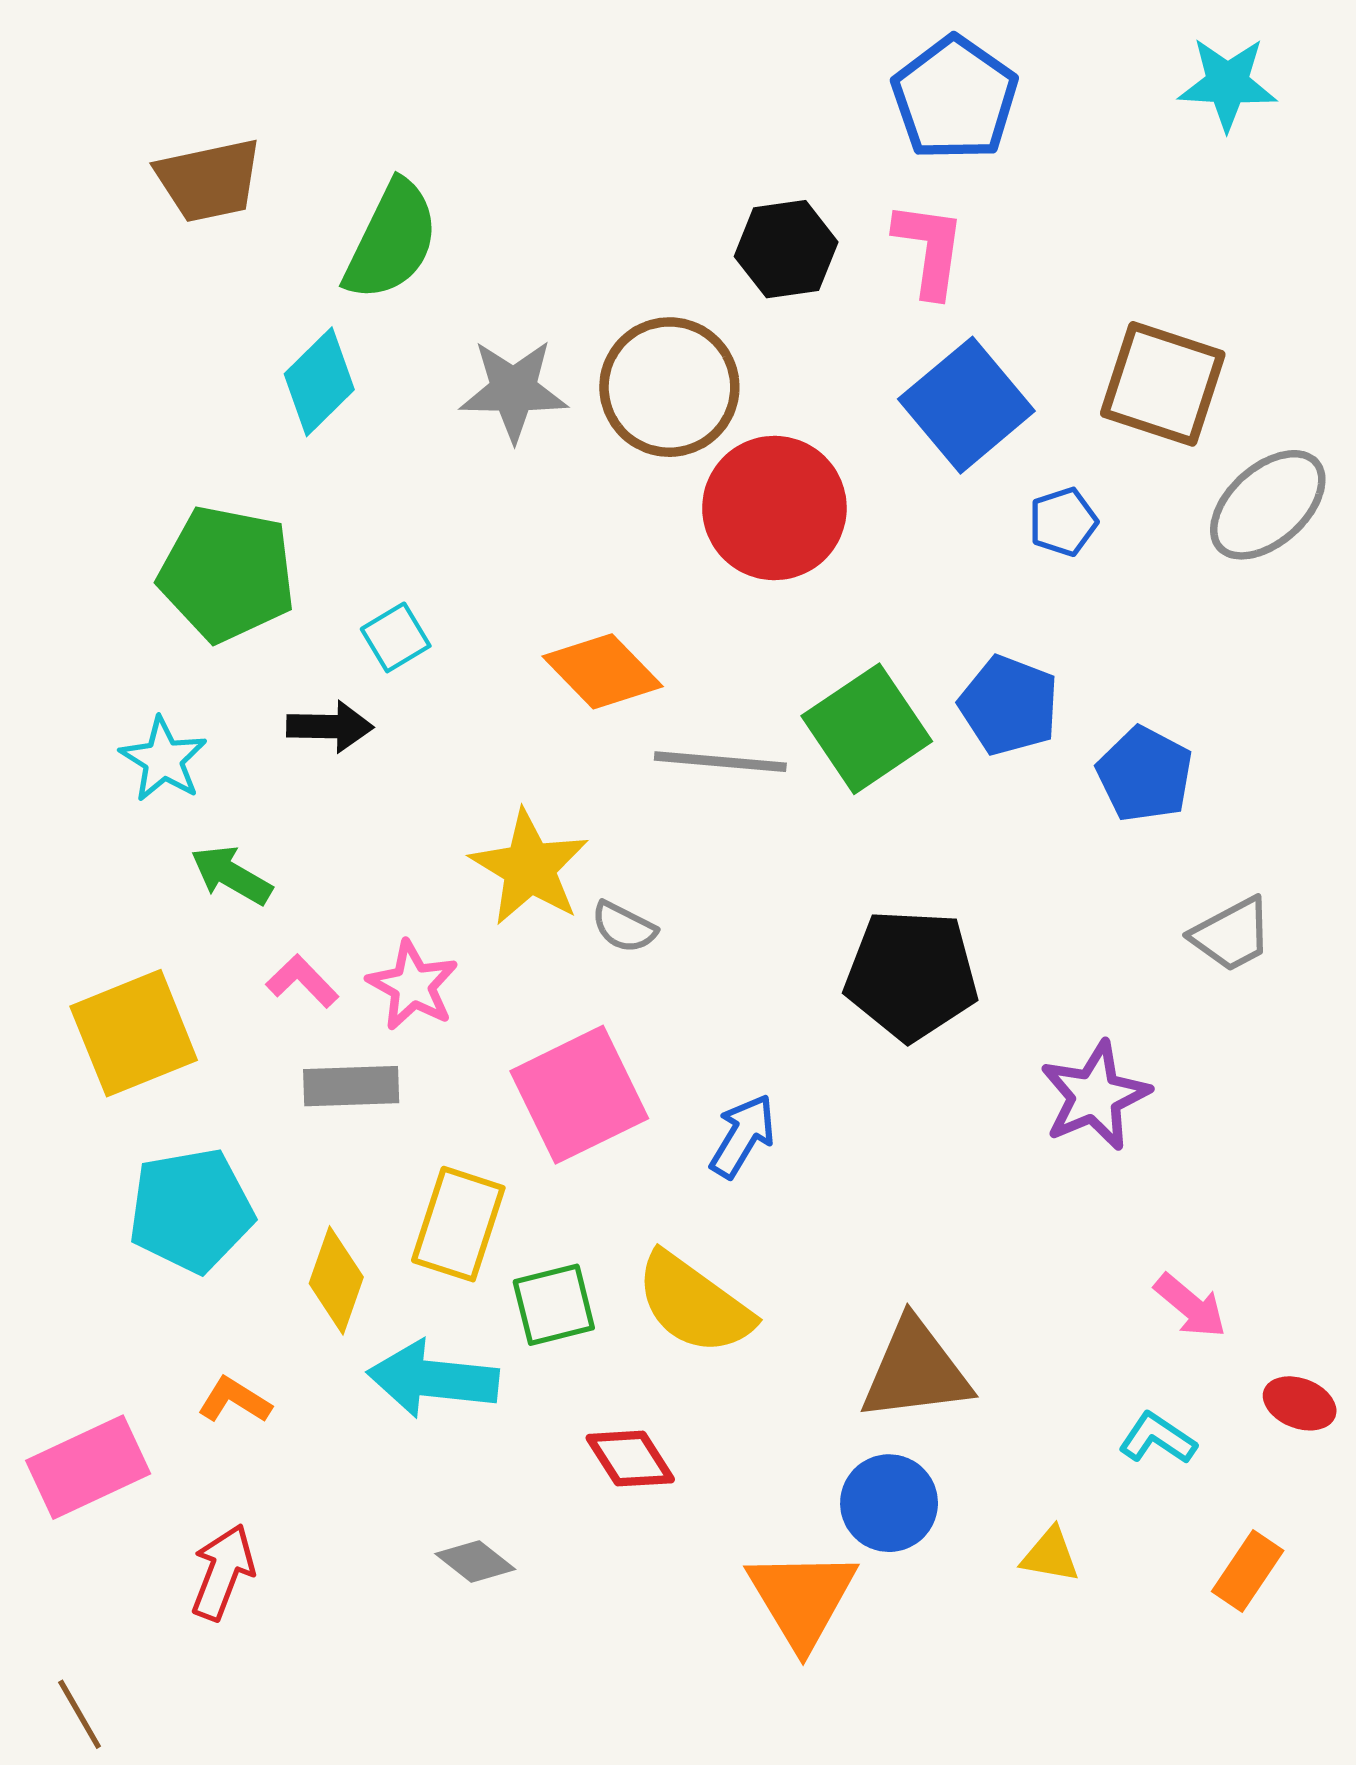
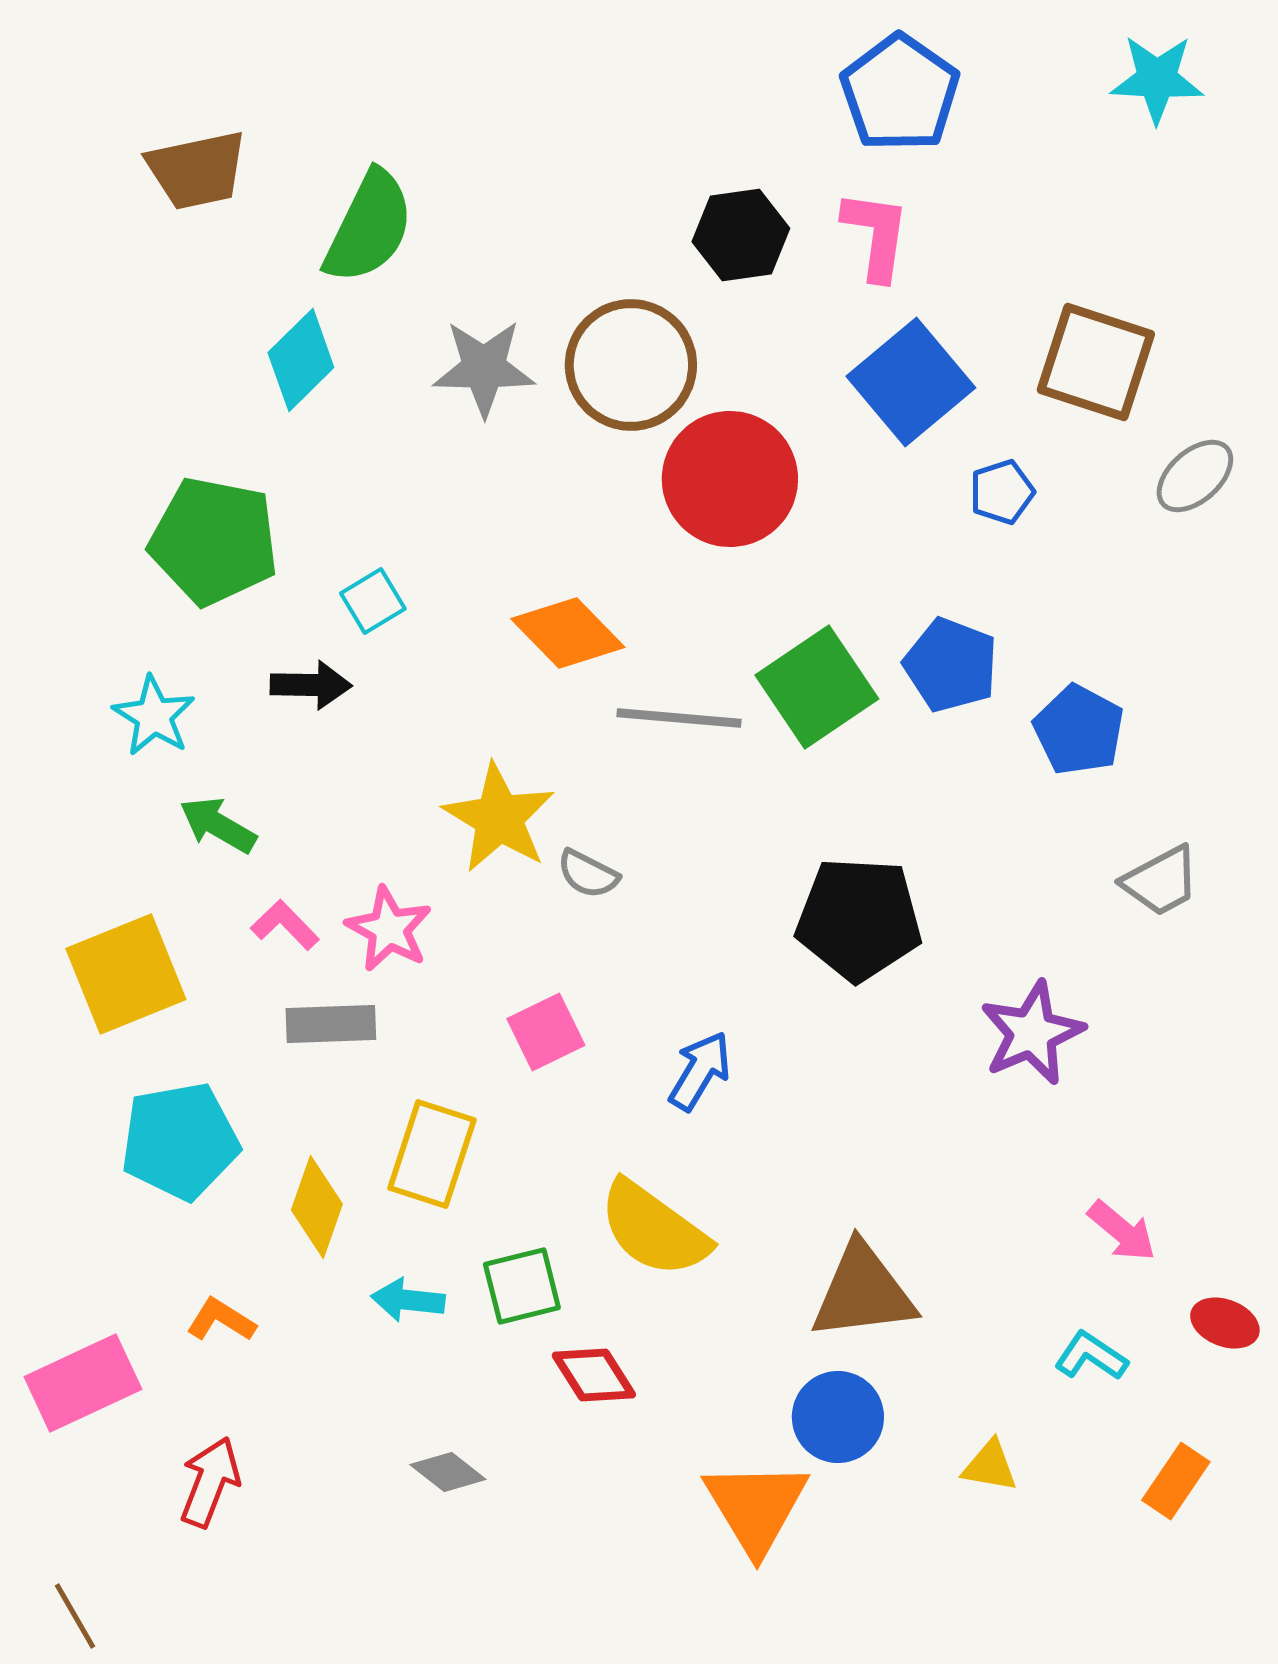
gray ellipse: (1268, 505) -> (1195, 476), size x0.7
pink square: (579, 1095) -> (546, 1032), size x0.6
green square: (554, 1305) -> (522, 1286), moved
cyan arrow: (433, 1379) -> (408, 1300), size x0.6

